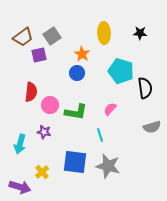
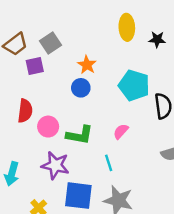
yellow ellipse: (104, 33) -> (127, 27), moved
purple star: (44, 132) -> (55, 165), moved, size x1.6

